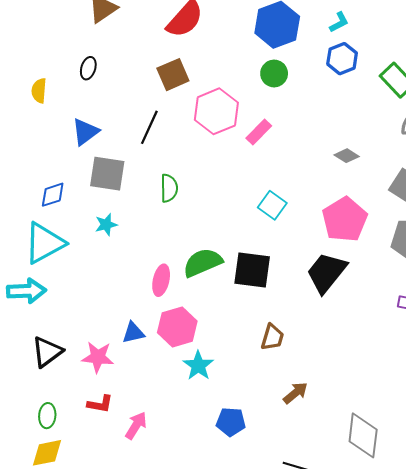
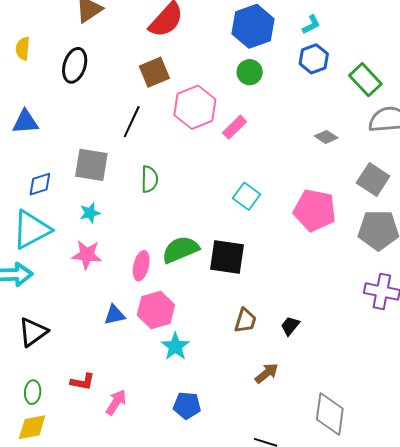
black ellipse: (88, 68) -> (75, 65), size x1.6
yellow semicircle: (39, 91) -> (23, 48), moved
blue triangle: (85, 132) -> (25, 122), moved, turned 32
gray diamond: (347, 156) -> (326, 137), moved
pink pentagon: (345, 219) -> (315, 210), turned -30
black trapezoid: (326, 273) -> (290, 326), moved, size x0.5
pink star: (98, 357) -> (87, 255), moved
blue pentagon: (231, 422) -> (187, 405), moved

